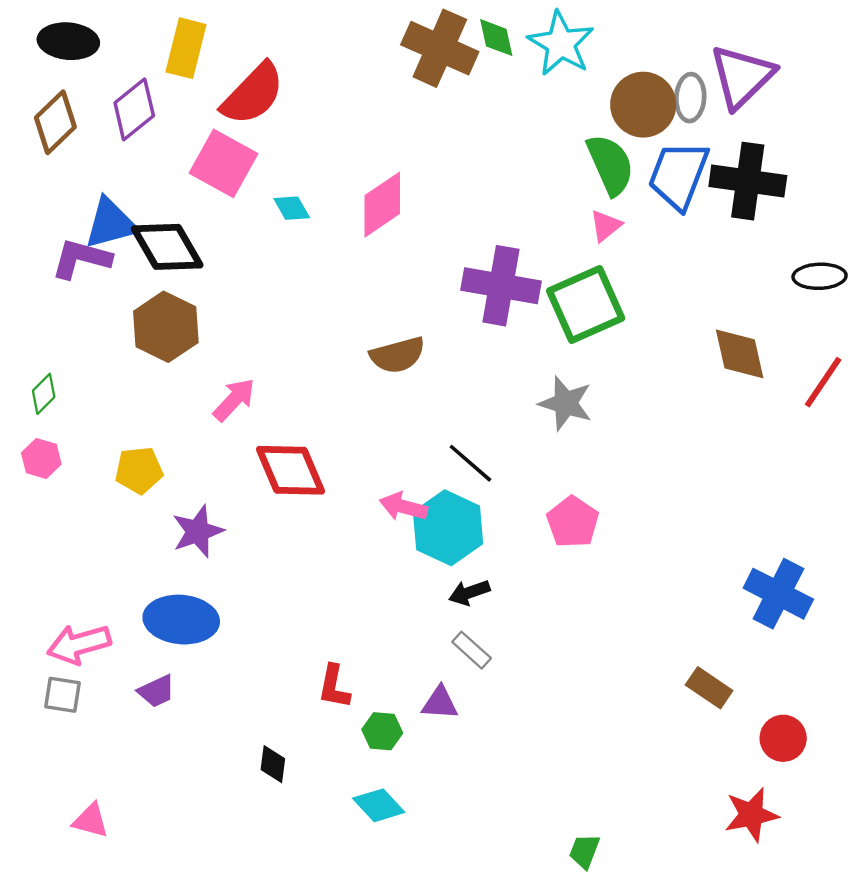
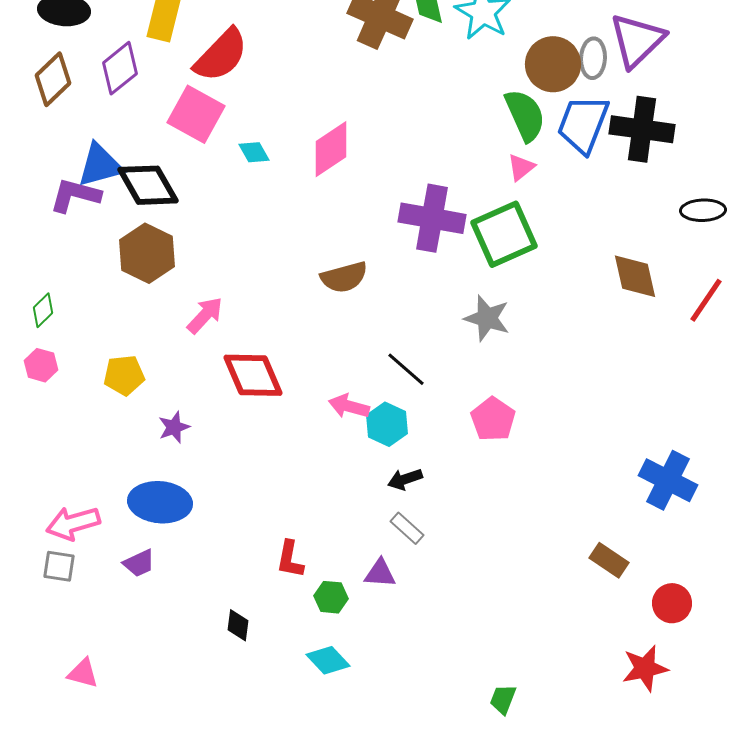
cyan hexagon: (448, 528) -> (387, 424), size x0.7
purple star: (198, 531) -> (174, 427), size x0.7

